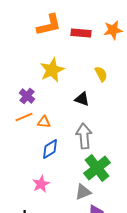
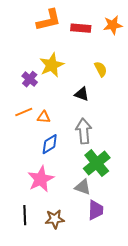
purple cross: (27, 96) -> (30, 79), moved
pink star: (41, 184) -> (41, 179), size x1.5
gray triangle: (83, 192) -> (83, 187), turned 42

